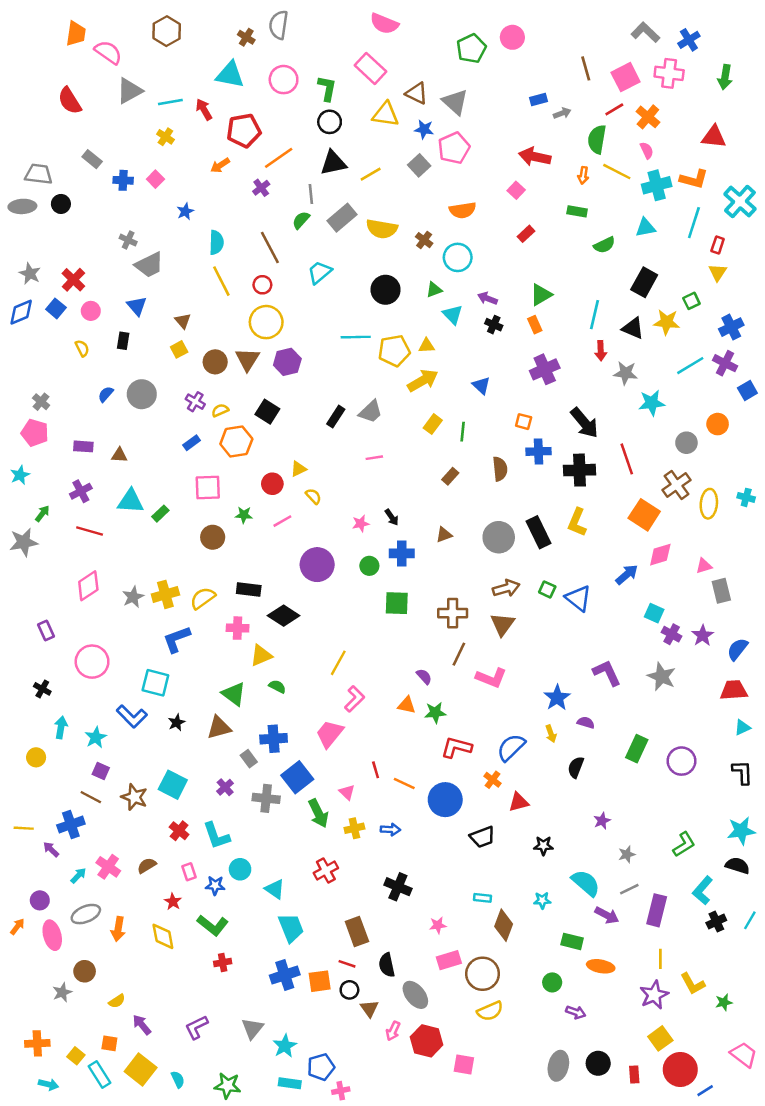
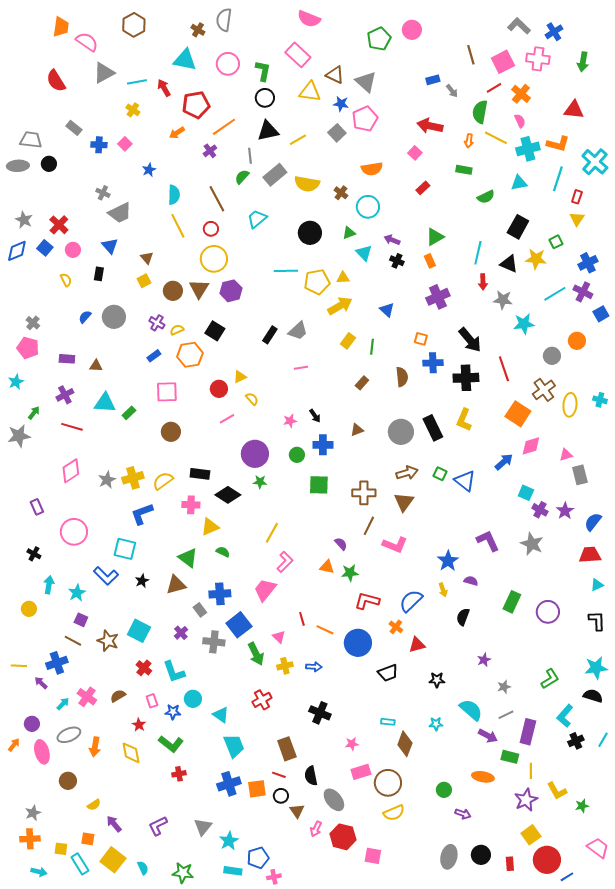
gray arrow: (562, 113) -> (452, 91), turned 72
green star: (244, 515) -> (260, 482), moved
green rectangle: (572, 941) -> (510, 757), moved
gray star: (62, 992) -> (33, 813), moved
yellow square: (76, 1056) -> (61, 849), turned -32

